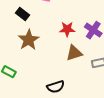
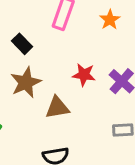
brown triangle: (74, 53) -> (57, 108), moved

